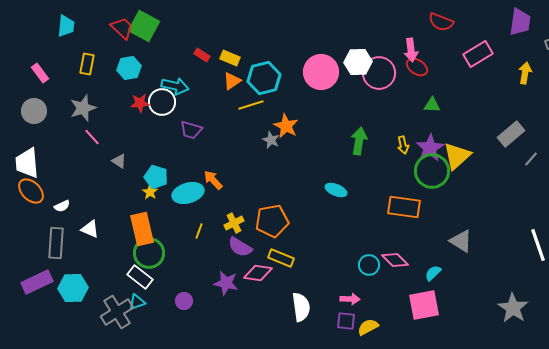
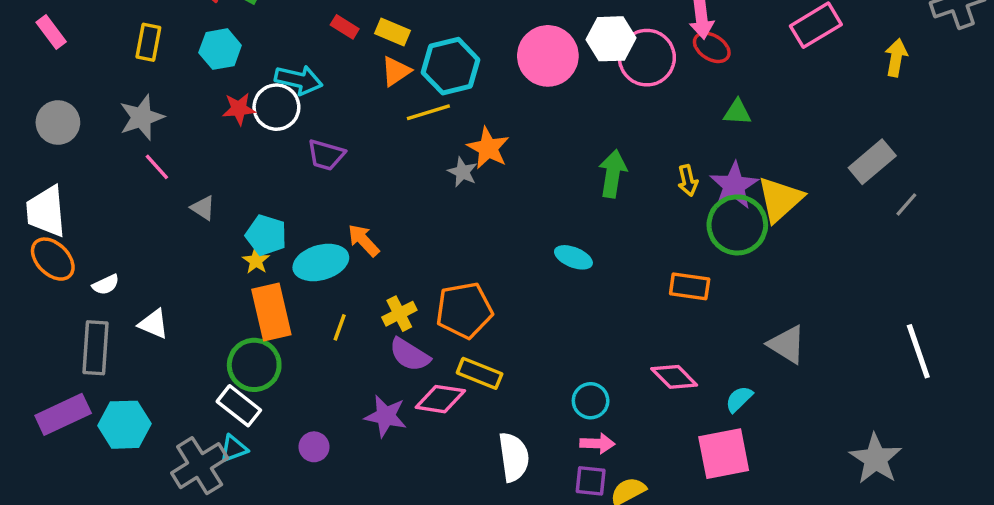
pink rectangle: (40, 73) -> (51, 32), moved
orange rectangle: (404, 207) -> (690, 286), size x0.7
orange rectangle: (142, 229) -> (271, 312), moved
cyan circle: (369, 265) -> (591, 401), moved

